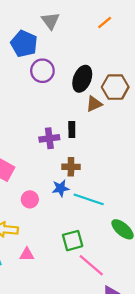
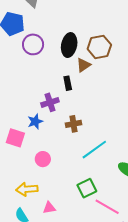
black rectangle: (72, 130) -> (68, 83), moved
blue star: (61, 188) -> (35, 121), moved
cyan line: (89, 199) -> (94, 150), turned -44

